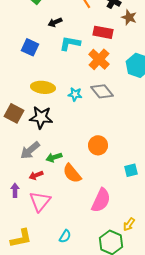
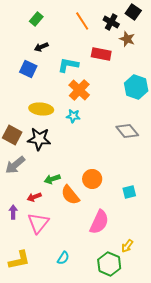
black arrow: (55, 22) -> (41, 47), moved
orange cross: (99, 59) -> (79, 90), moved
gray diamond: (102, 91) -> (127, 131), moved
orange circle: (98, 145) -> (92, 179), moved
gray arrow: (30, 150) -> (15, 165), moved

